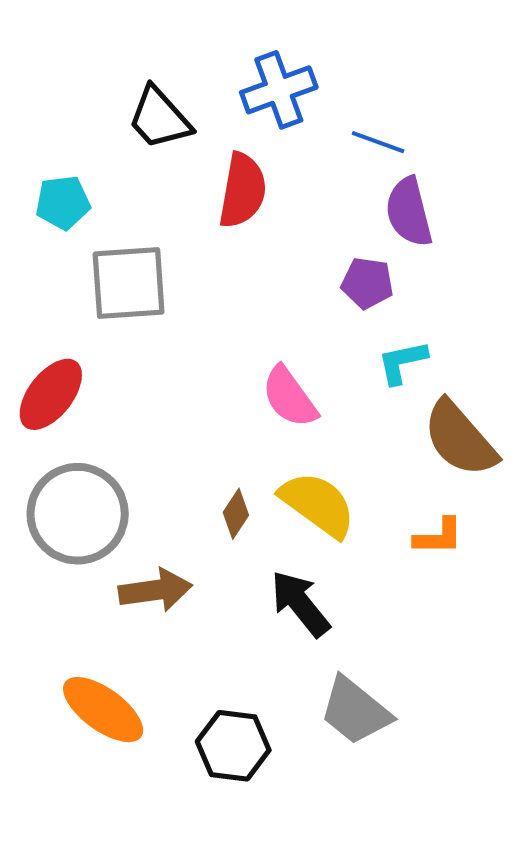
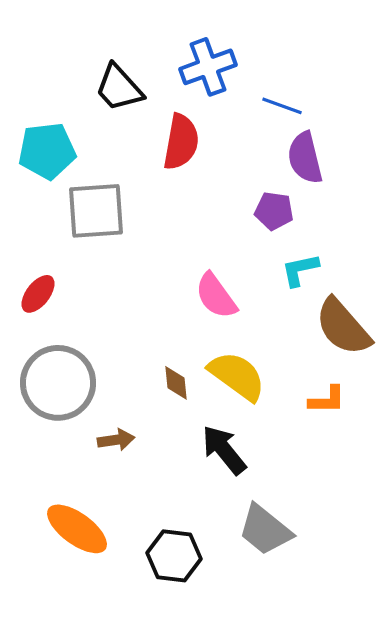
cyan pentagon: (63, 203) -> (47, 151), size x1.4
red ellipse: (51, 394) -> (38, 294), size x0.7
brown diamond: (236, 514) -> (176, 383), turned -39
brown arrow: (155, 590) -> (116, 440), size x0.7

